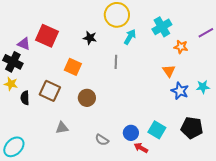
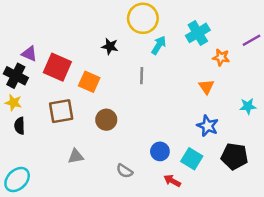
red square: (47, 36) -> (57, 67), moved
brown square: (50, 91) -> (61, 111), turned -35
blue star: (180, 91) -> (208, 126), moved
black semicircle: (25, 98) -> (20, 126), moved
blue circle: (131, 133) -> (160, 151), moved

